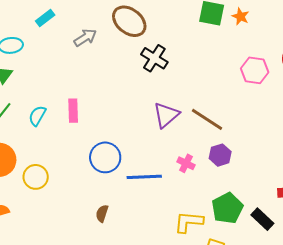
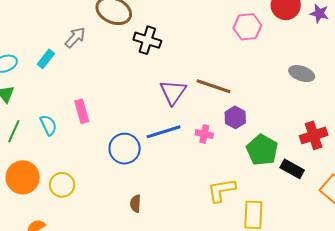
cyan rectangle: (45, 18) -> (46, 59), moved
cyan semicircle: (37, 116) -> (48, 125), turned 140
blue line: (144, 177) -> (164, 132), moved
green pentagon: (227, 208) -> (262, 150), moved

